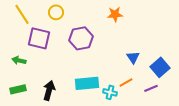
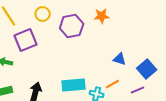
purple square: (39, 38) -> (26, 40), turned -35
purple hexagon: (81, 38) -> (72, 26), moved
blue triangle: (133, 57) -> (120, 59), turned -40

